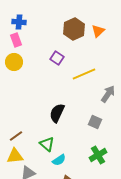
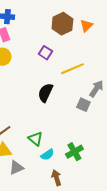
black semicircle: (57, 113) -> (45, 93), moved
gray square: (95, 122) -> (83, 105), moved
green cross: (98, 155) -> (74, 152), moved

